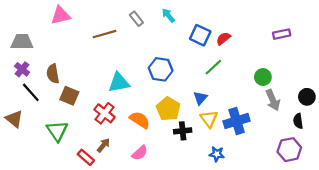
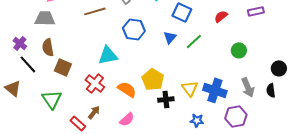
red semicircle: (223, 38) -> (221, 16), moved
gray trapezoid: (22, 42) -> (45, 18), moved
blue hexagon: (161, 69) -> (134, 29), moved
blue triangle: (200, 98) -> (170, 37), moved
gray arrow: (273, 100) -> (248, 87), moved
blue cross: (237, 121) -> (215, 90), turned 35
purple hexagon: (289, 150) -> (236, 116), moved

